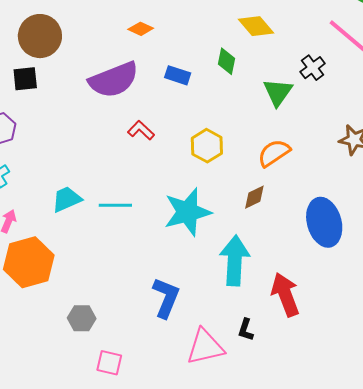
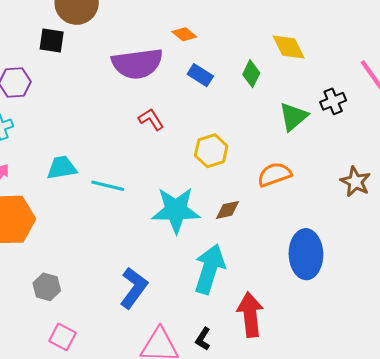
orange diamond: (141, 29) -> (184, 34), moved
brown diamond: (254, 197) -> (228, 210), moved

